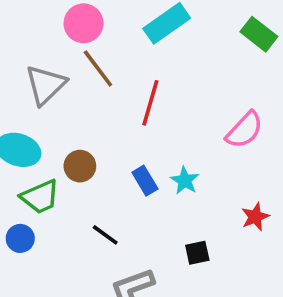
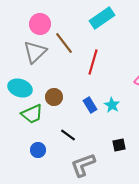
pink circle: (83, 23) -> (40, 24), moved
blue circle: (20, 238) -> (38, 150), moved

